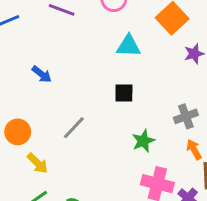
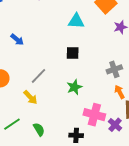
green star: (143, 141) -> (74, 87), moved
yellow arrow: (38, 163) -> (30, 97), moved

